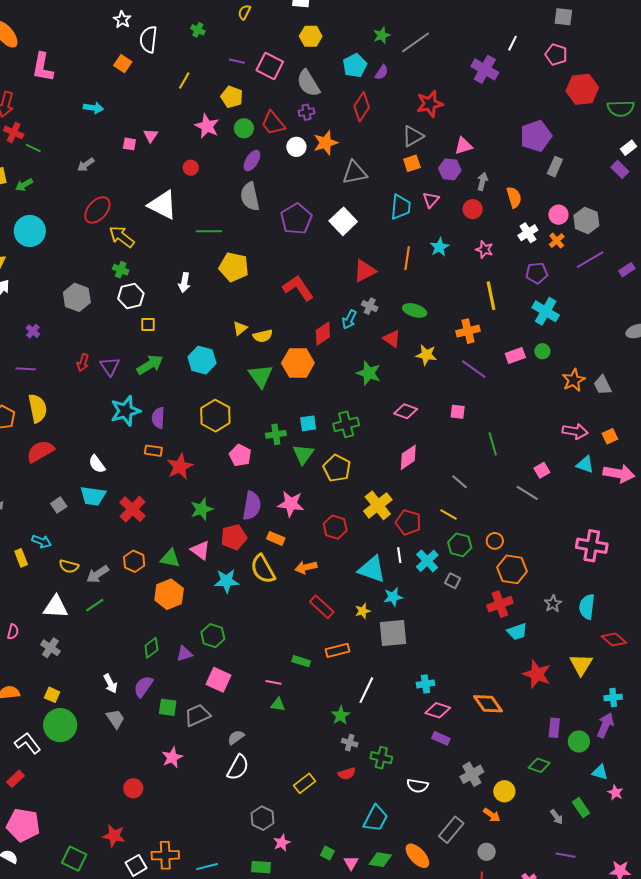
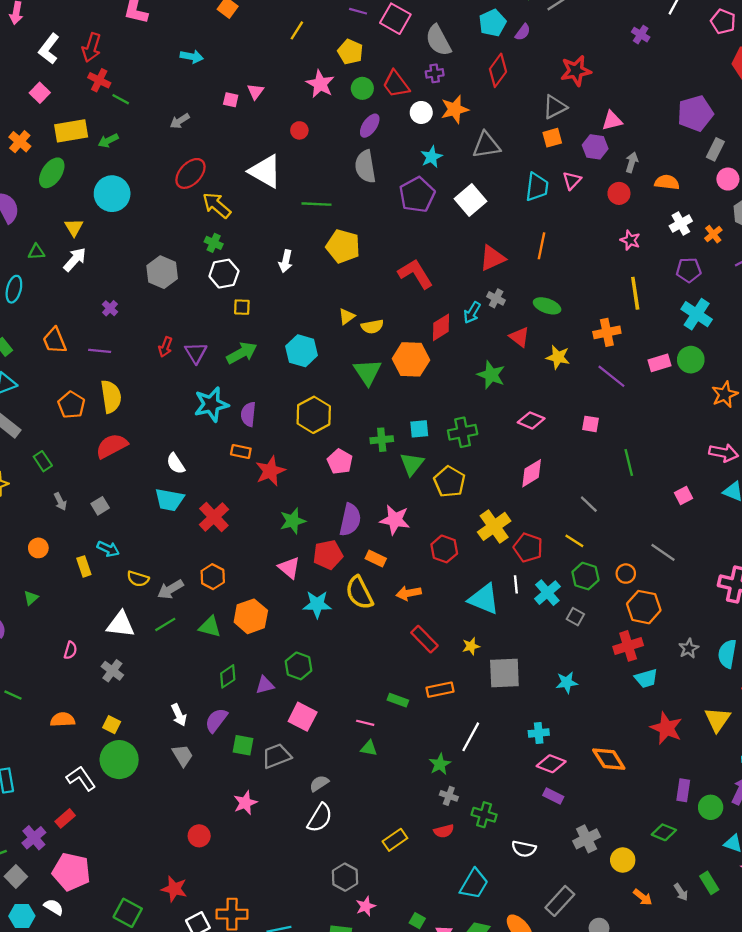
purple cross: (485, 69) -> (641, 35), size x0.6
orange semicircle: (514, 197) -> (667, 182), turned -70
pink circle: (558, 215) -> (728, 179), moved
cyan star: (439, 247) -> (431, 157), moved
green circle: (542, 351) -> (691, 360), size x1.5
gray line: (527, 493) -> (663, 552), moved
gray square: (59, 505) -> (100, 506), moved
green triangle: (170, 558) -> (210, 627), moved
cyan star: (393, 597) -> (567, 682), moved
orange arrow: (492, 815) -> (643, 897), moved

